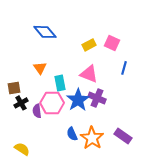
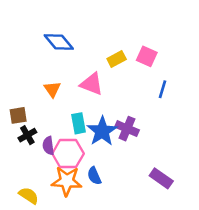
pink triangle: (89, 74) -> (92, 84), moved
cyan rectangle: (60, 83) -> (79, 123), moved
pink hexagon: (52, 103) -> (68, 154), moved
orange star: (92, 138) -> (67, 181), moved, turned -30

